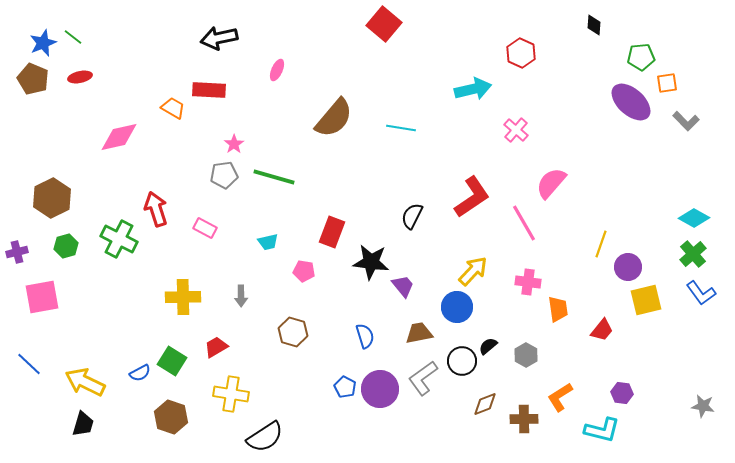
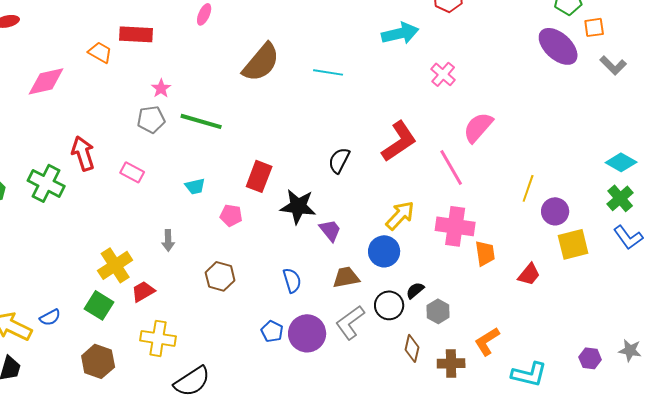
pink cross: (528, 282) -> (455, 226), size x1.5
yellow cross: (183, 297) -> (115, 265), moved, turned -32
gray hexagon: (526, 355) -> (438, 311), moved
blue semicircle: (140, 373) -> (50, 317), moved
purple hexagon: (622, 393) -> (590, 358), moved
brown diamond: (485, 404) -> (412, 348), turned -56

